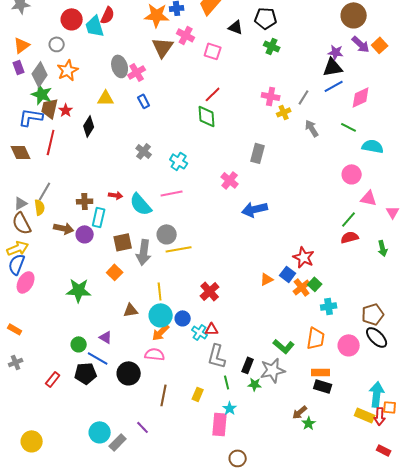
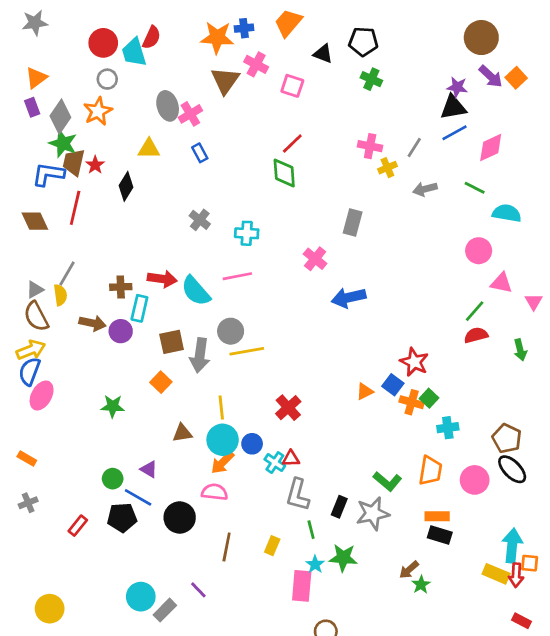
gray circle: (57, 44) -> (107, 79), moved
gray arrow: (312, 128) -> (425, 189), turned -72
cyan cross: (179, 161) -> (247, 233), turned -30
red arrow: (116, 195) -> (162, 279), size x1.5
orange cross: (302, 287) -> (412, 402), turned -36
green star: (79, 290) -> (113, 406), size x0.7
brown pentagon: (373, 314) -> (507, 438), turned -30
green star: (255, 384) -> (343, 558), moved, size x1.5

